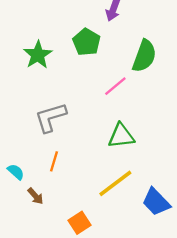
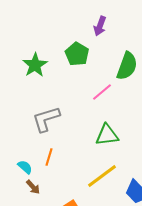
cyan semicircle: (16, 172) -> (25, 167), moved

